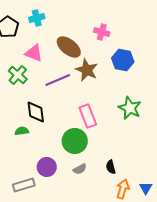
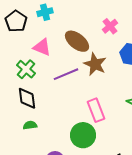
pink cross: (102, 32) -> (110, 26), turned 35
black diamond: (36, 112) -> (27, 98), moved

